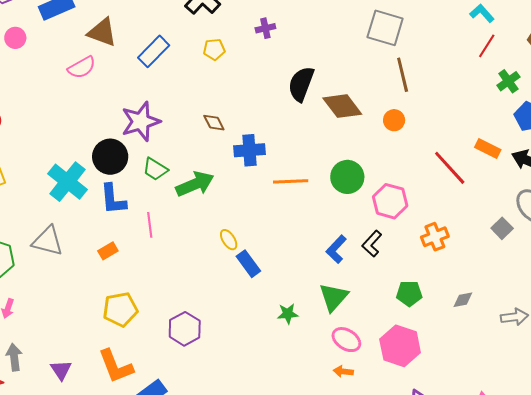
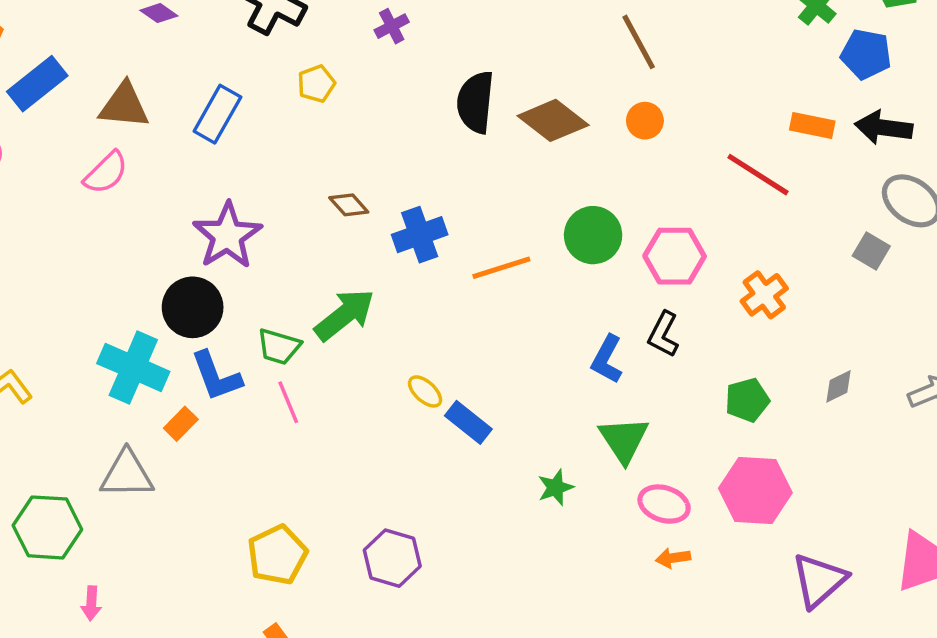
green trapezoid: (155, 169) -> (279, 347), moved
orange rectangle: (108, 251) -> (181, 424), moved

